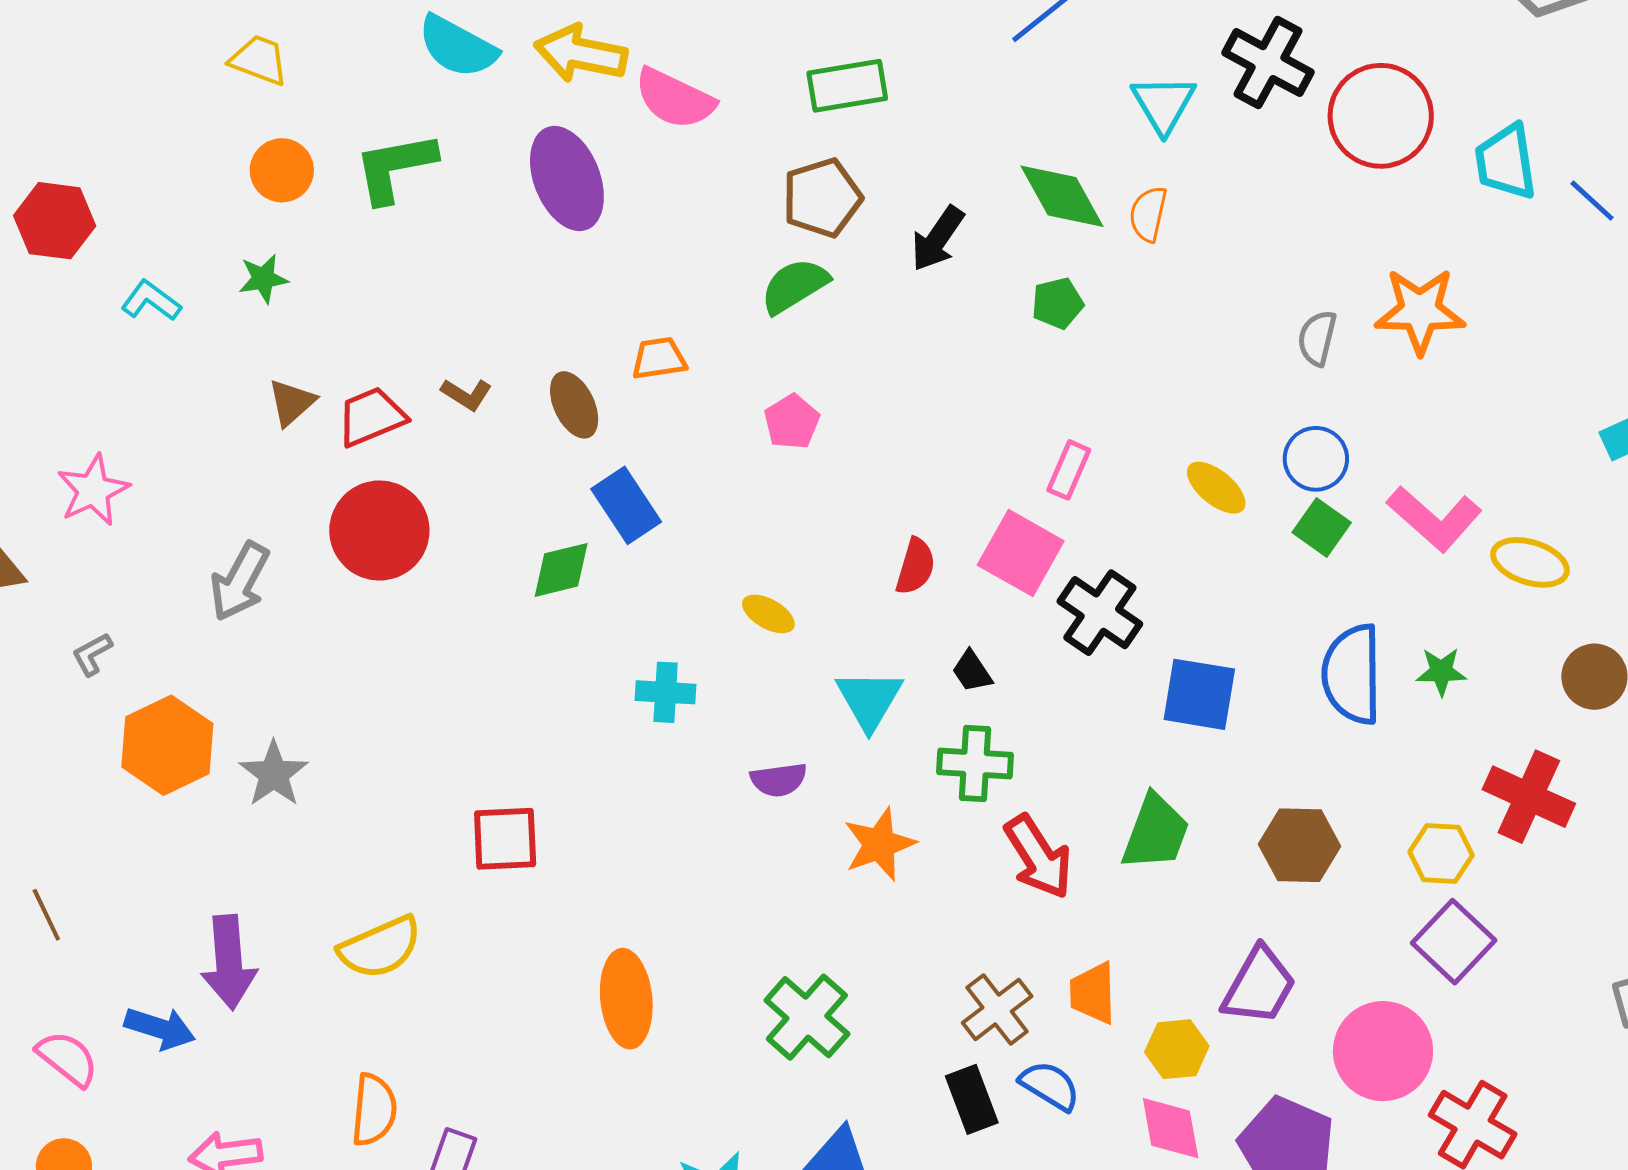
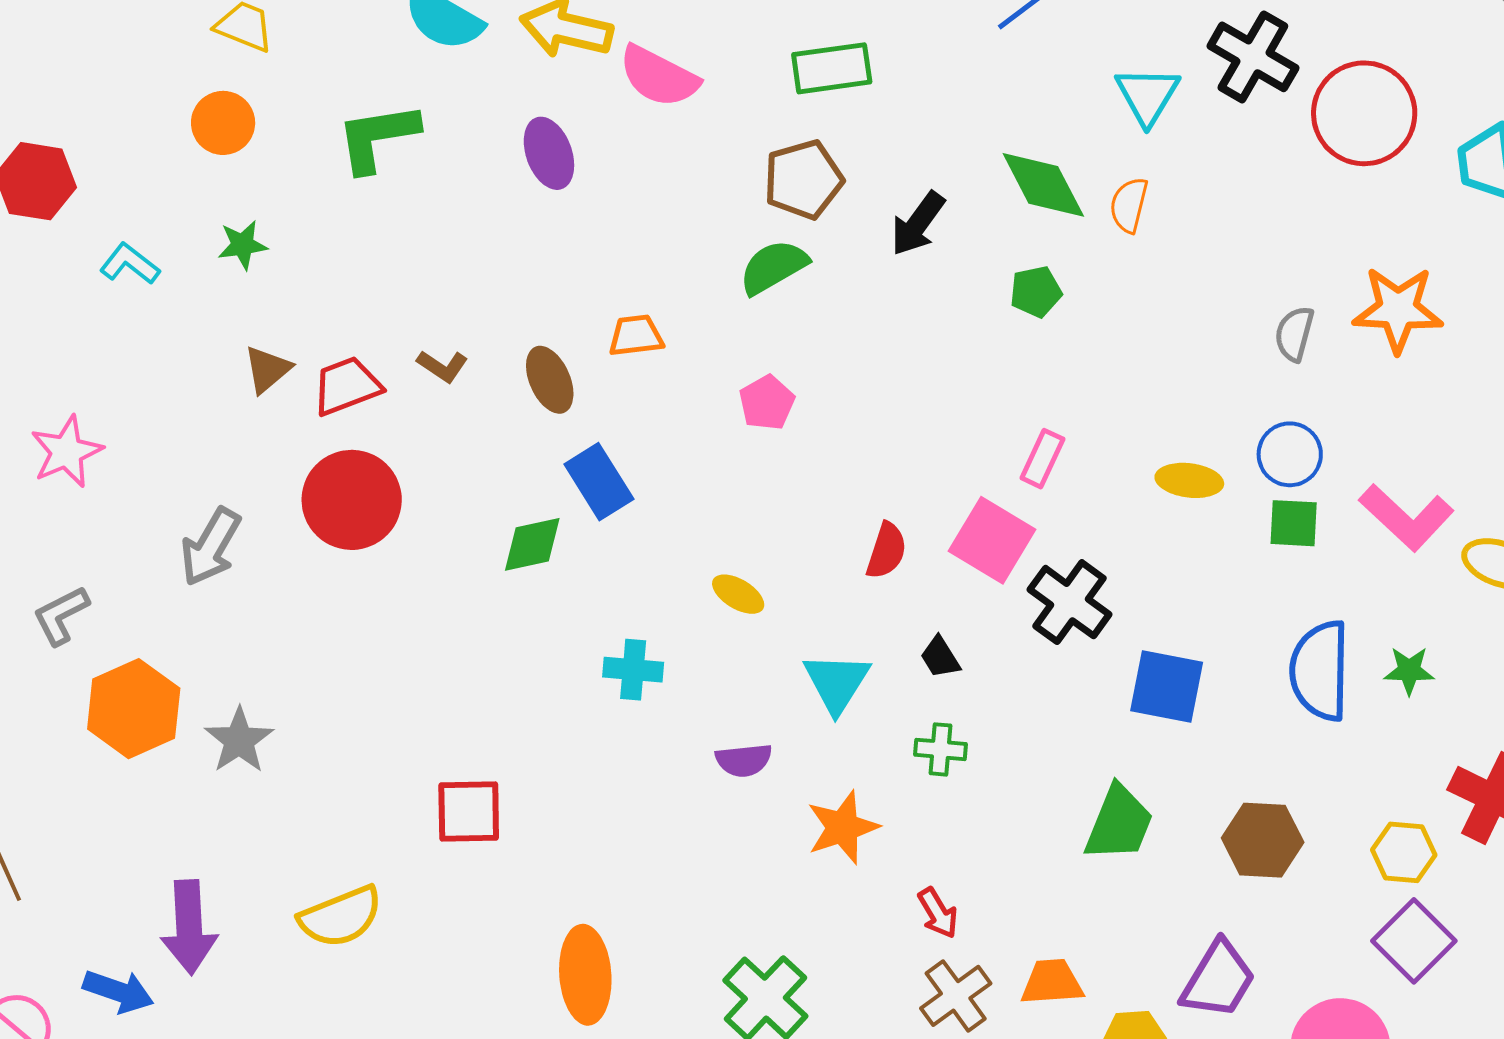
orange circle: (282, 170) -> (223, 123), moved
purple ellipse: (567, 179) -> (549, 153), size x0.7
yellow ellipse: (1216, 488) -> (1189, 480), turned -34
green square: (1322, 528) -> (1294, 523), turned -34
gray L-shape: (92, 654) -> (61, 615), size x1.4
green cross: (975, 764) -> (940, 749), size x0.7
red arrow: (1038, 857) -> (938, 913), moved, size x0.6
orange trapezoid: (1093, 993) -> (1052, 982), turned 86

